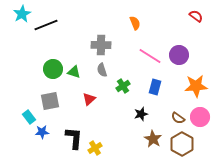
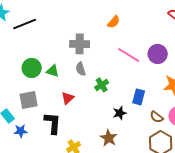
orange semicircle: (135, 23) -> (114, 22), turned 64
blue rectangle: (155, 87) -> (139, 97), moved
black L-shape: (74, 138) -> (53, 123), moved
brown star: (153, 139) -> (109, 138), moved

